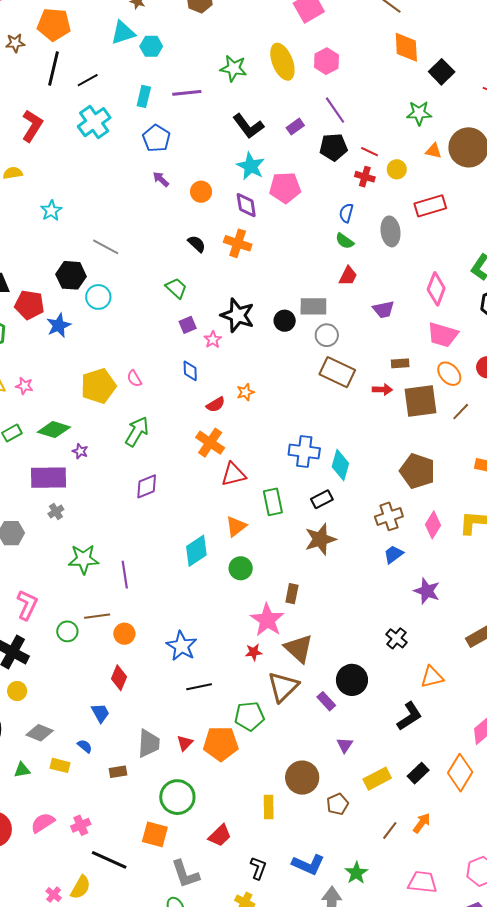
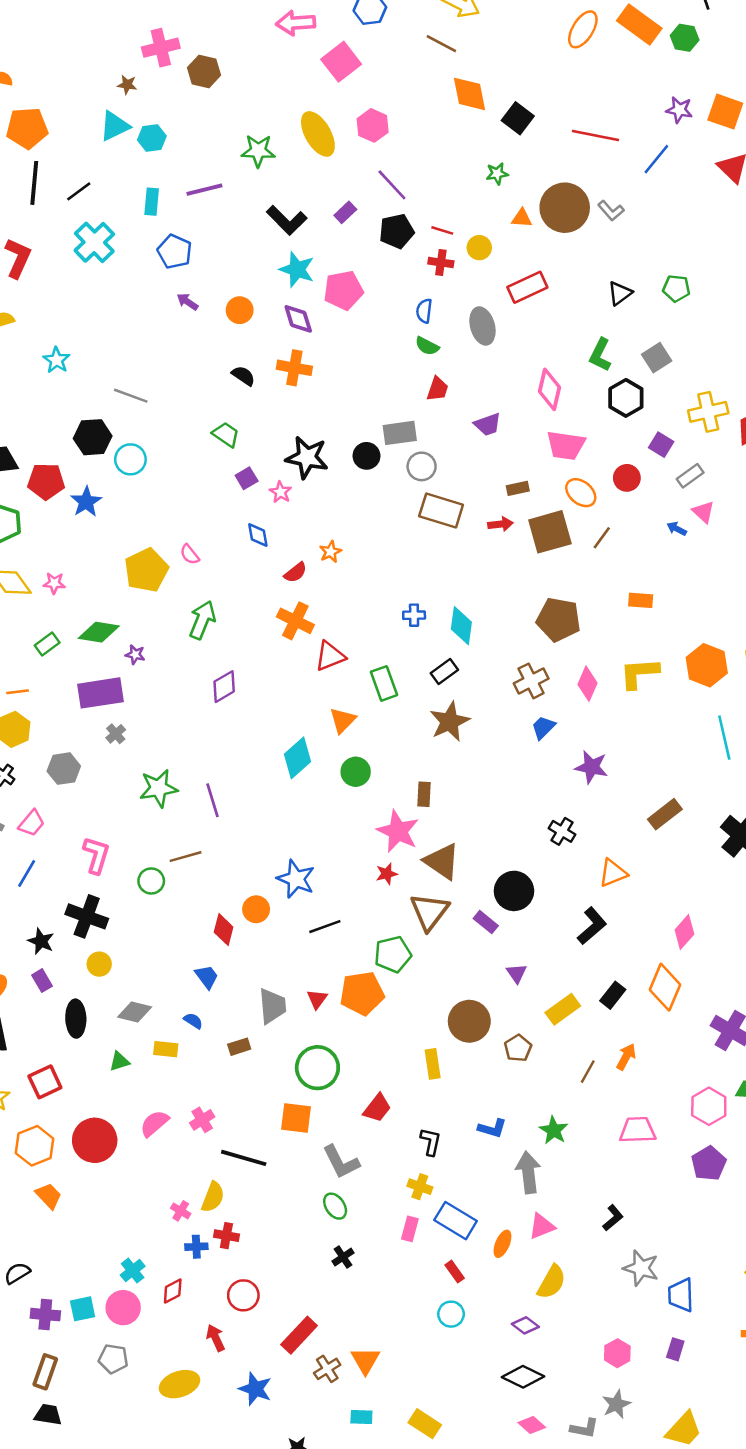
green star: (419, 113) -> (497, 174), size x0.7
blue cross: (304, 451) -> (414, 615), size x0.6
orange circle: (124, 634) -> (256, 909), moved
blue L-shape: (308, 864) -> (492, 1128), size x0.7

